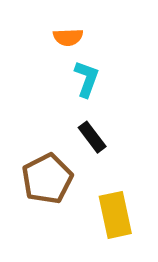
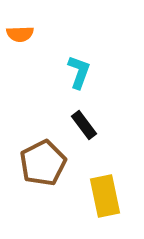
orange semicircle: (68, 37) -> (20, 34), moved

